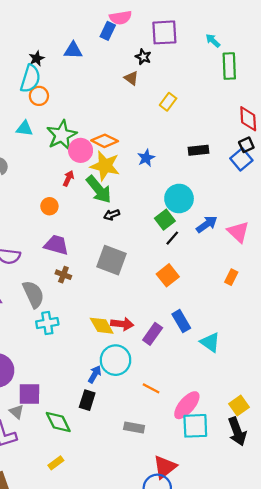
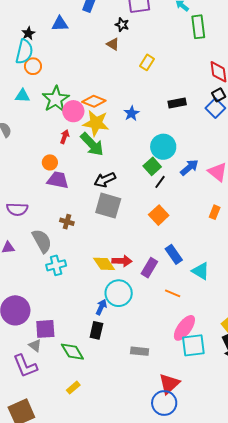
black arrow: (112, 215) -> (105, 180), moved, size x1.5
purple trapezoid: (56, 245) -> (58, 180), moved
orange line: (151, 388) -> (173, 293), moved

